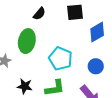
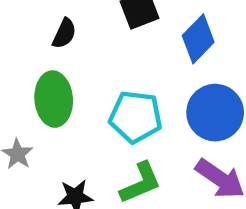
blue circle: (96, 66) -> (215, 113), size x1.6

